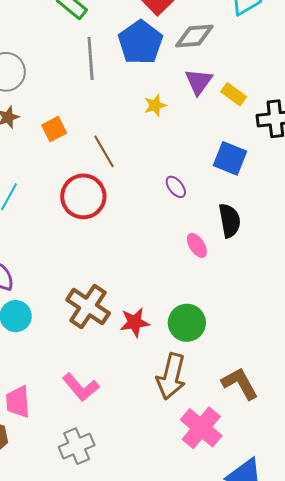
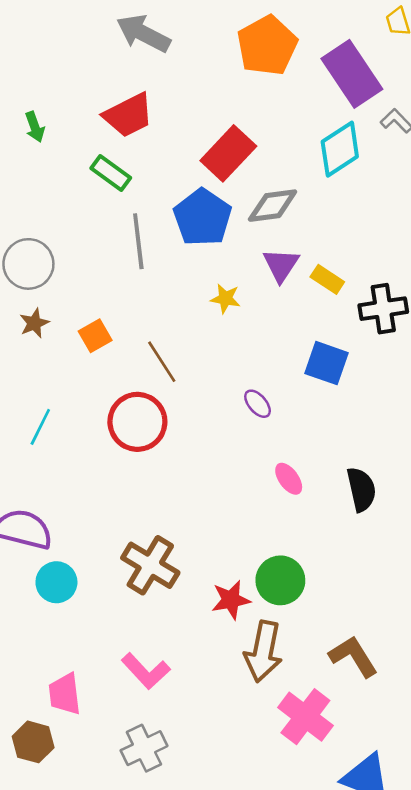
yellow star: (155, 105) -> (225, 299), turned 30
black semicircle: (230, 221) -> (361, 489), moved
red star: (135, 322) -> (231, 600), moved

